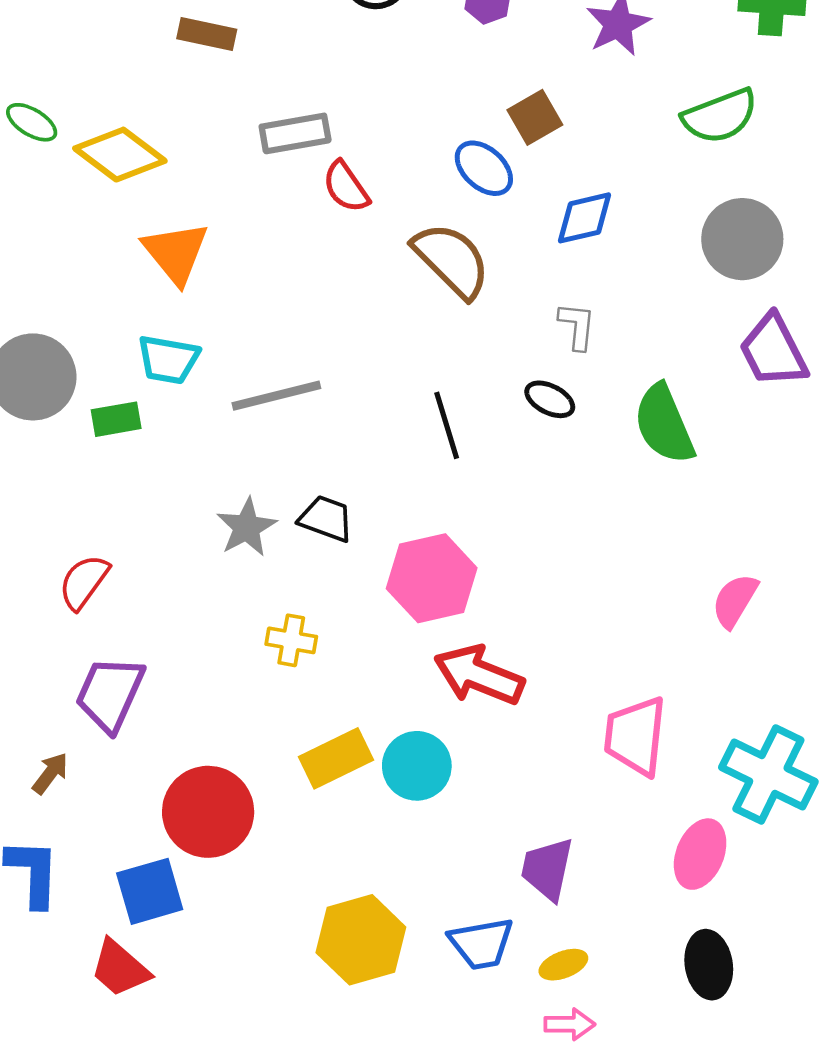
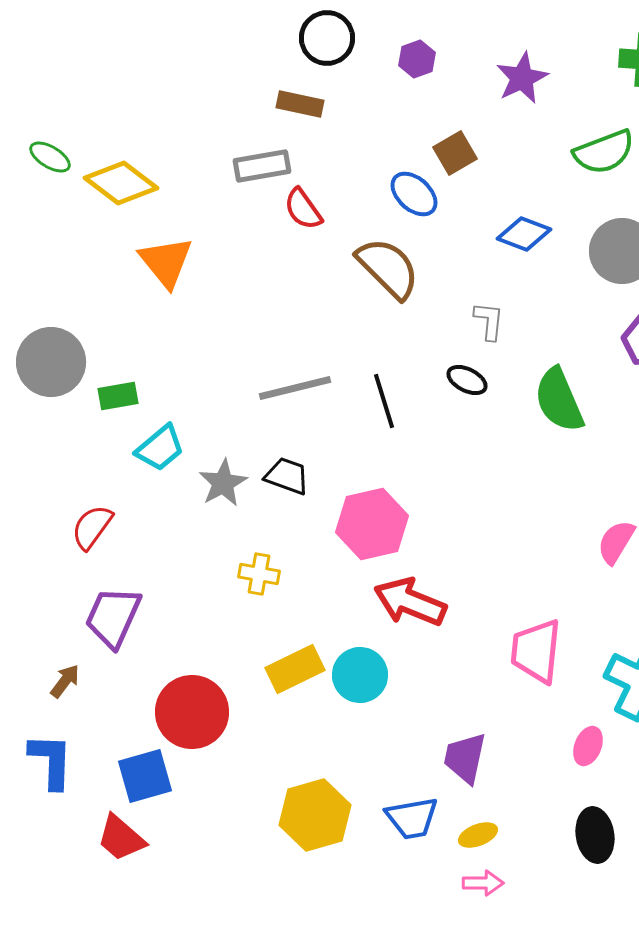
brown rectangle: (207, 34) -> (300, 104), moved
blue diamond: (585, 218) -> (524, 234), moved, turned 34
cyan trapezoid: (168, 360) -> (160, 448), moved, turned -50
gray line: (276, 396) -> (295, 388), moved
pink ellipse: (700, 854) -> (588, 746), size x0.7

